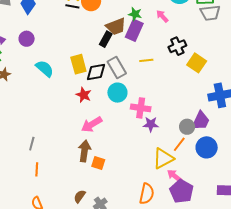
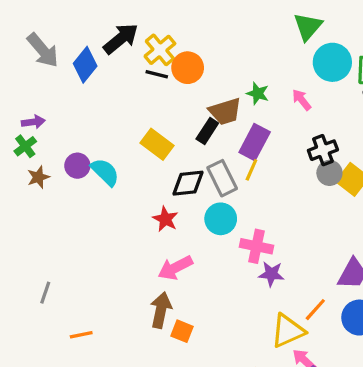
purple rectangle: (134, 30) -> (255, 142), moved
purple circle: (27, 39) -> (77, 166), moved
yellow line: (146, 60) -> (251, 170), moved, turned -64
yellow rectangle: (78, 64) -> (157, 144), moved, turned -42
gray circle: (187, 127) -> (329, 173), moved
gray line: (32, 144) -> (45, 293), moved
orange line: (37, 169) -> (81, 335), turned 72

